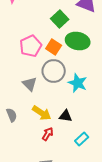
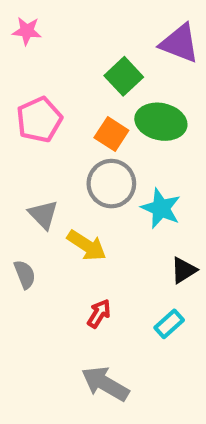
pink pentagon: (31, 46) -> (39, 120), moved
gray triangle: (30, 84) -> (43, 215), moved
yellow arrow: (42, 113) -> (87, 245), moved
black triangle: (66, 116) -> (184, 270), moved, turned -40

